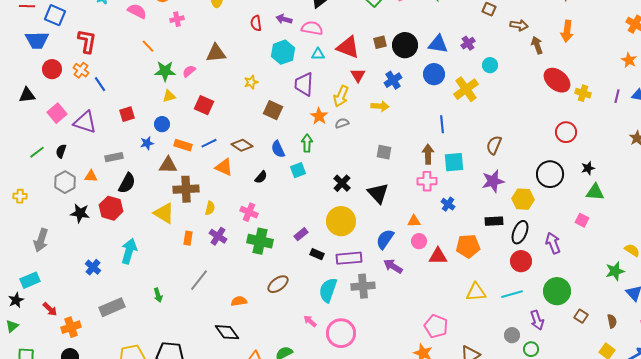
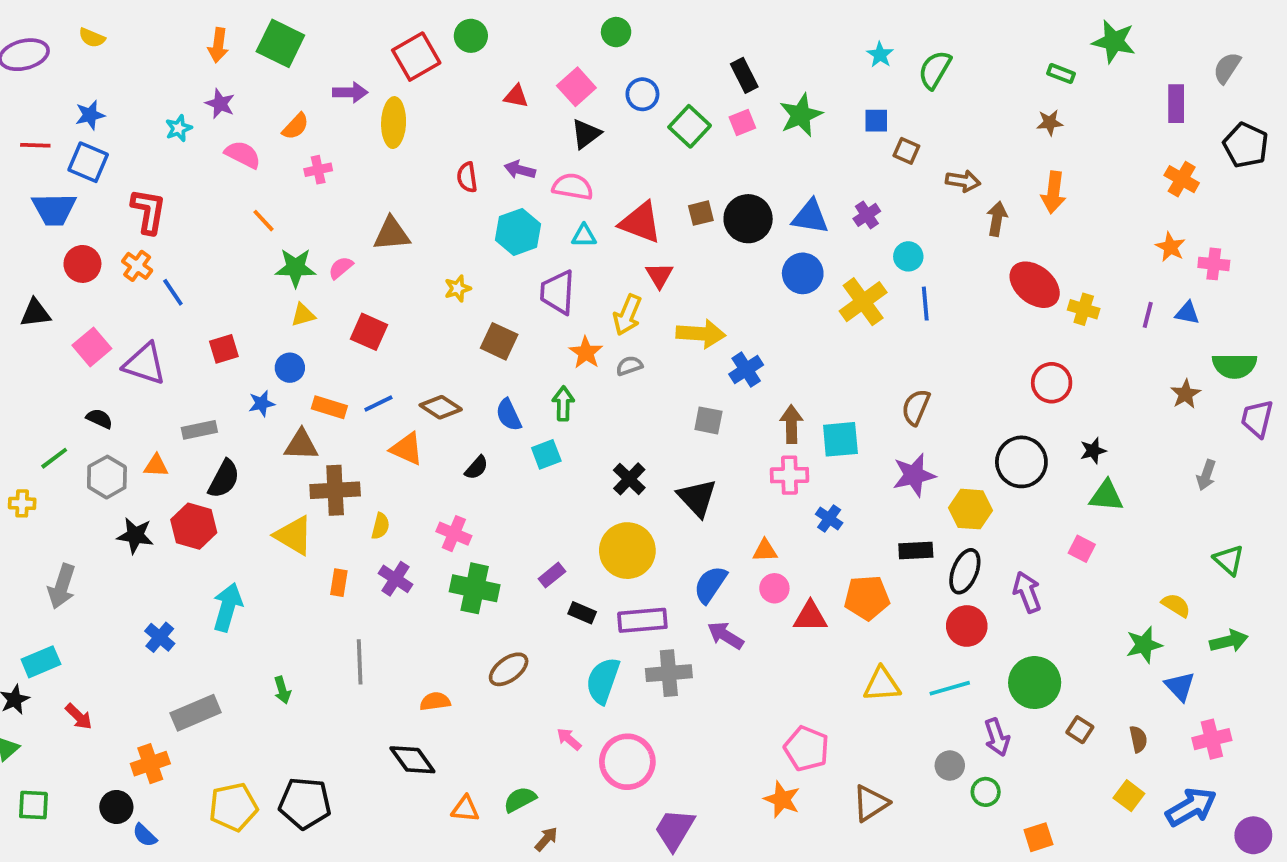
brown arrow: (537, 45) -> (997, 219), turned 30
blue cross: (393, 80) -> (746, 370), moved
yellow arrow: (380, 106) -> (701, 334), size x1.4
blue line: (442, 124) -> (925, 304), moved
black semicircle: (61, 151) -> (99, 419), turned 96
green line: (37, 152) -> (54, 458), moved
gray line: (199, 280) -> (360, 662), turned -40
orange cross: (71, 327) -> (150, 764), moved

